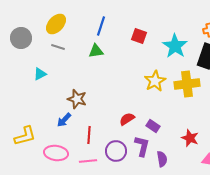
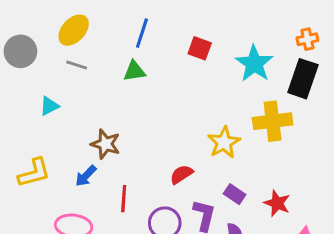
yellow star: (155, 81) -> (224, 142), moved
purple rectangle: (153, 126) -> (235, 194), moved
yellow L-shape: (25, 136) -> (34, 173), moved

